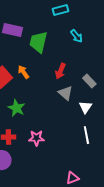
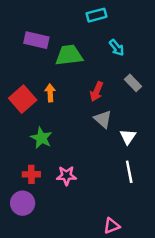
green trapezoid: (38, 42) -> (69, 55), turned 70
orange arrow: (23, 72) -> (50, 93), turned 32
gray rectangle: (89, 81) -> (133, 83), moved

